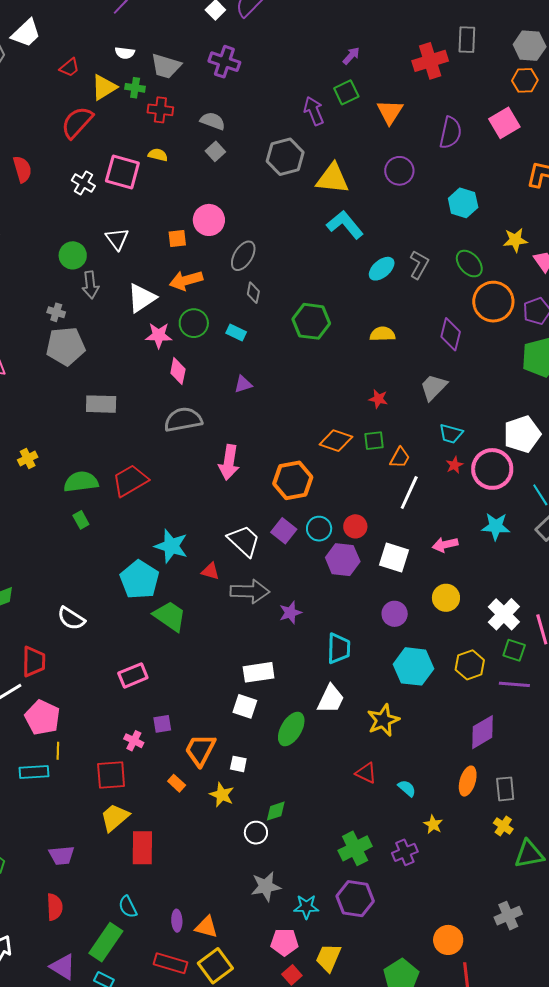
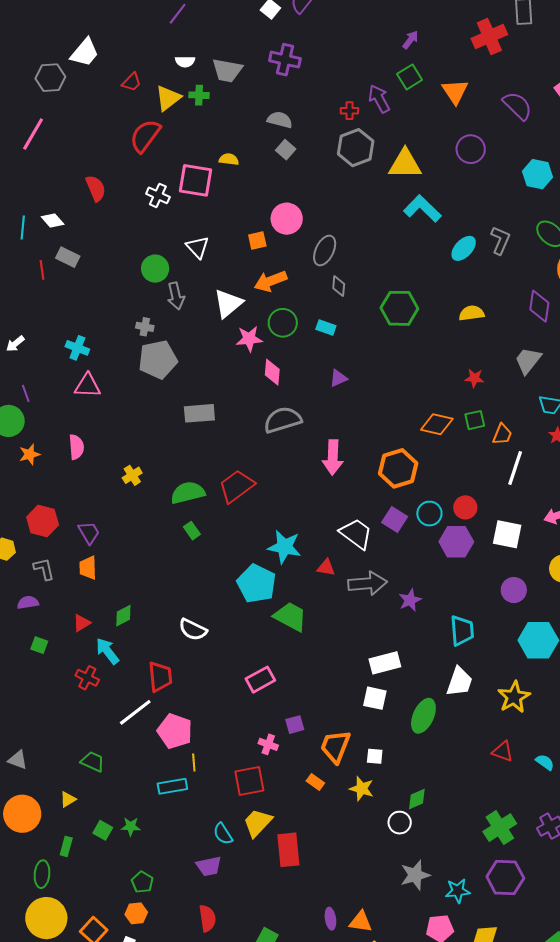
red cross: (160, 110) -> (349, 111), moved, size x0.7
purple semicircle: (450, 133) -> (517, 106), turned -52
cyan semicircle: (128, 907) -> (223, 834), moved

